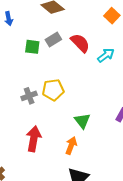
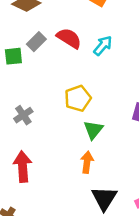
yellow pentagon: (53, 90) -> (78, 98), moved
green triangle: (82, 121) -> (93, 130), turned 30
red arrow: (34, 139) -> (23, 167), moved

